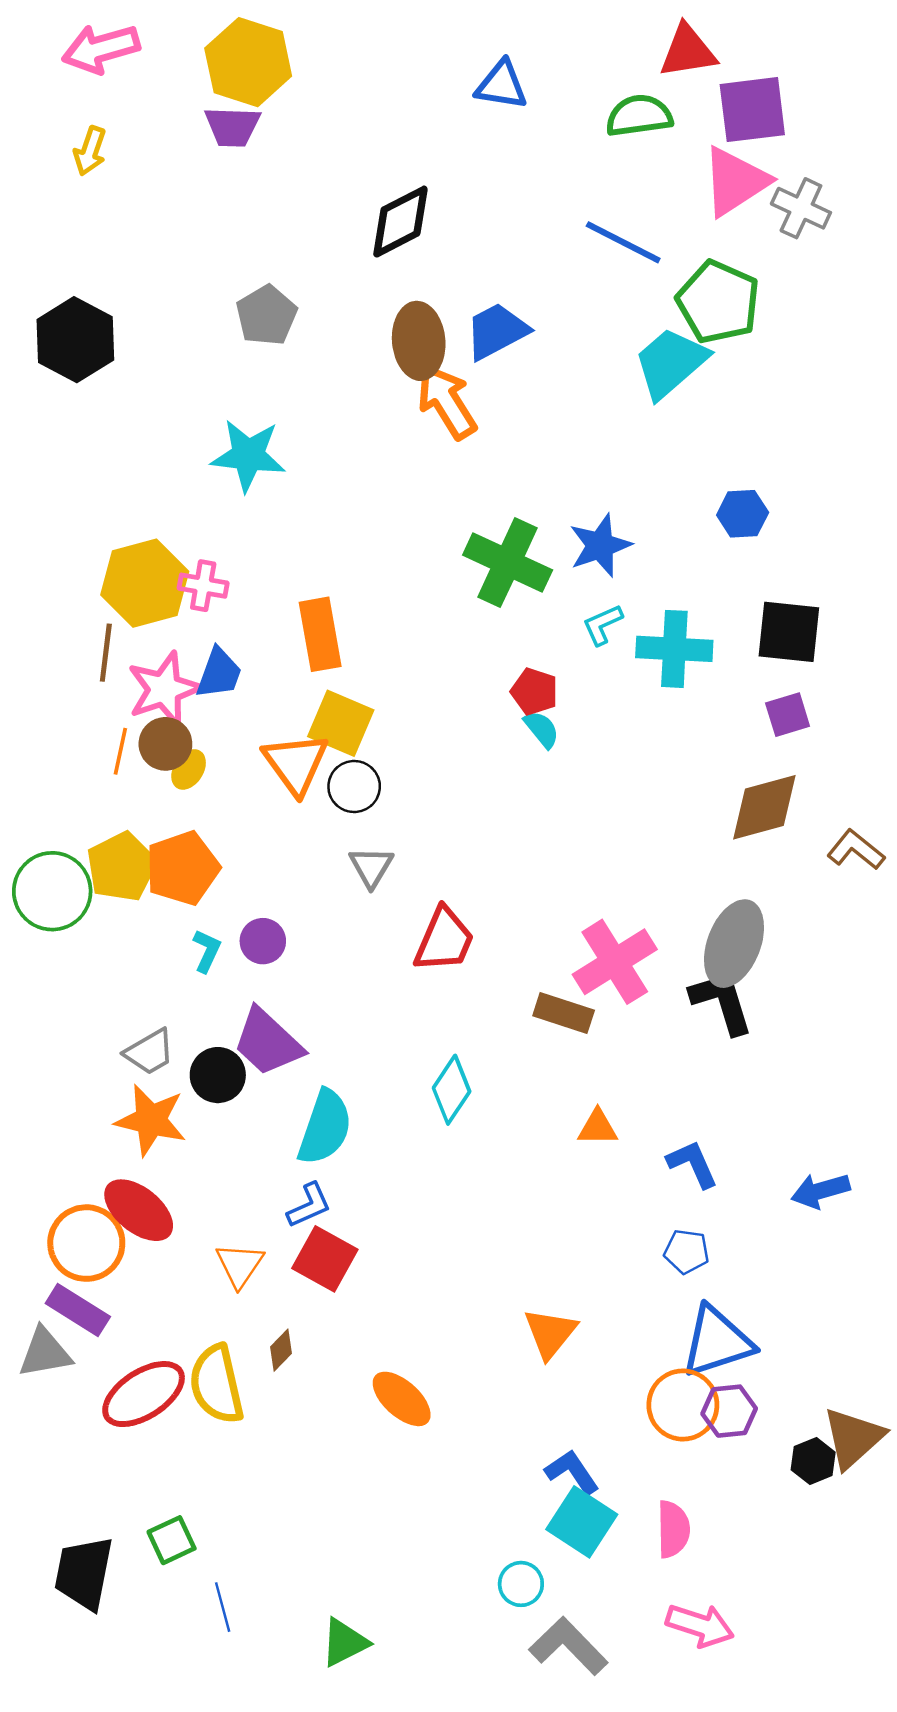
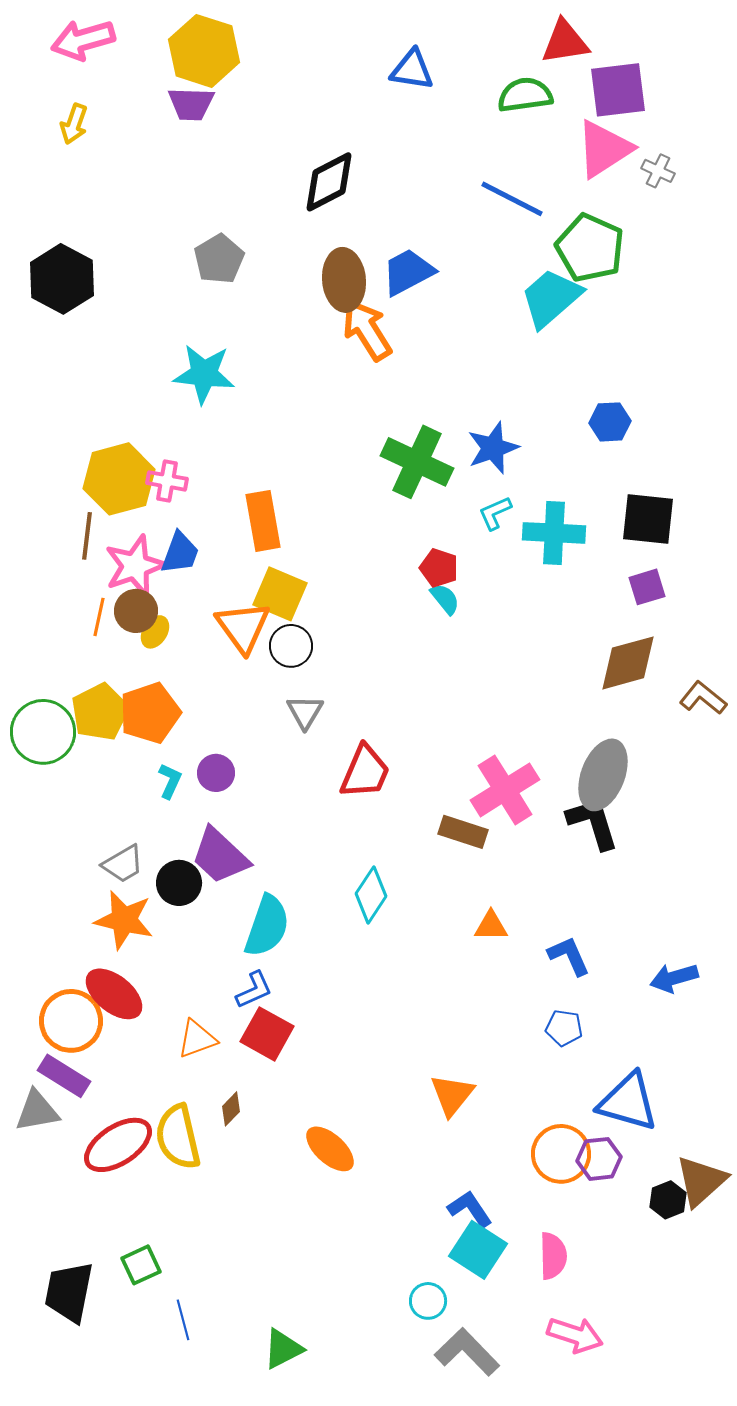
gray cross: (801, 208) -> (658, 171), size x0.7
orange triangle: (240, 1265) -> (197, 1039), turned 36
blue triangle: (717, 1342) -> (628, 1102), moved, turned 34

